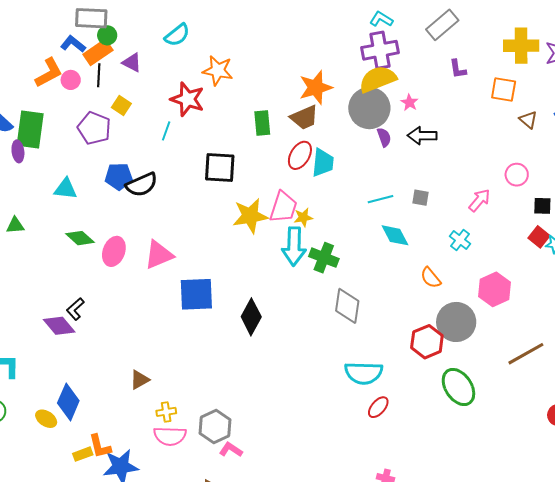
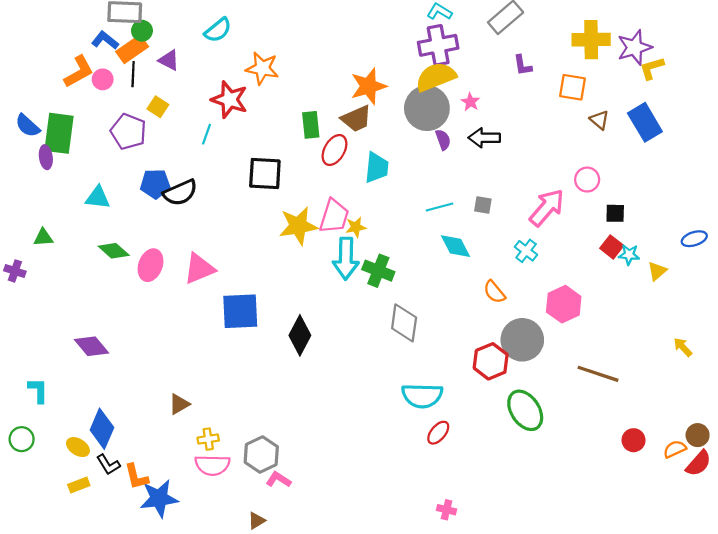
red ellipse: (300, 155) -> (334, 150), moved
pink arrow: (479, 200) -> (547, 208), size x1.5
black L-shape: (75, 309) -> (108, 465), moved, turned -80
brown line: (526, 354) -> (598, 374), turned 48
yellow rectangle: (83, 454) -> (79, 485), moved

